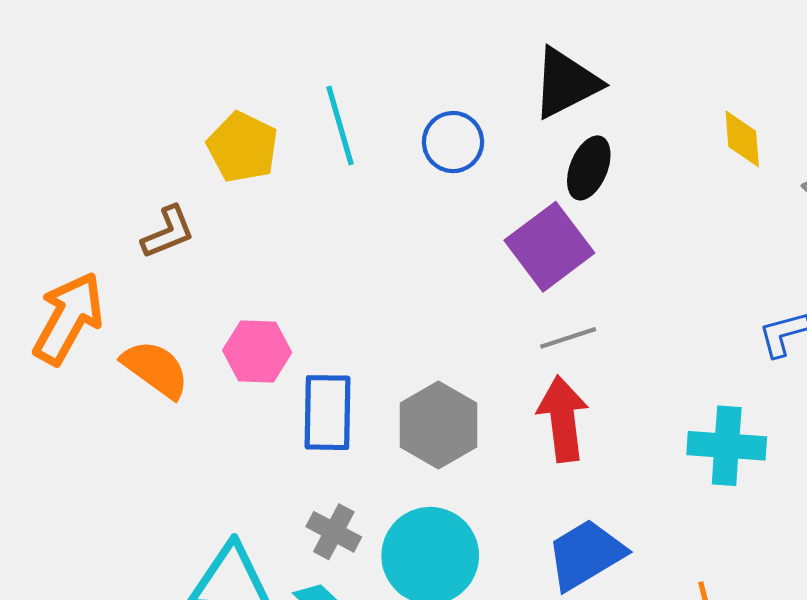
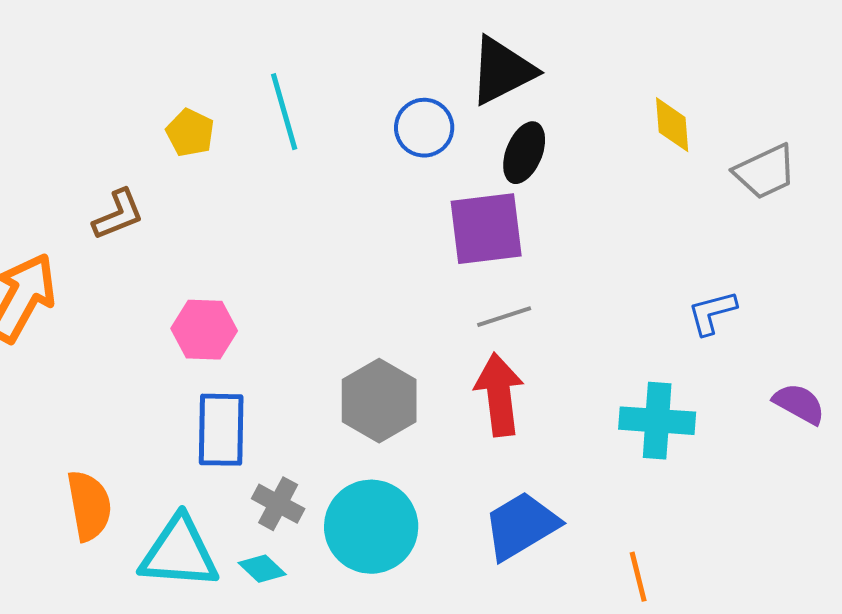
blue circle: (453, 142) -> (424, 128), moved
yellow pentagon: (243, 147) -> (190, 133), size x0.7
purple square: (549, 247) -> (486, 229), turned 30
orange semicircle: (155, 369) -> (89, 506), moved, turned 44
blue rectangle: (328, 413) -> (221, 430), moved

